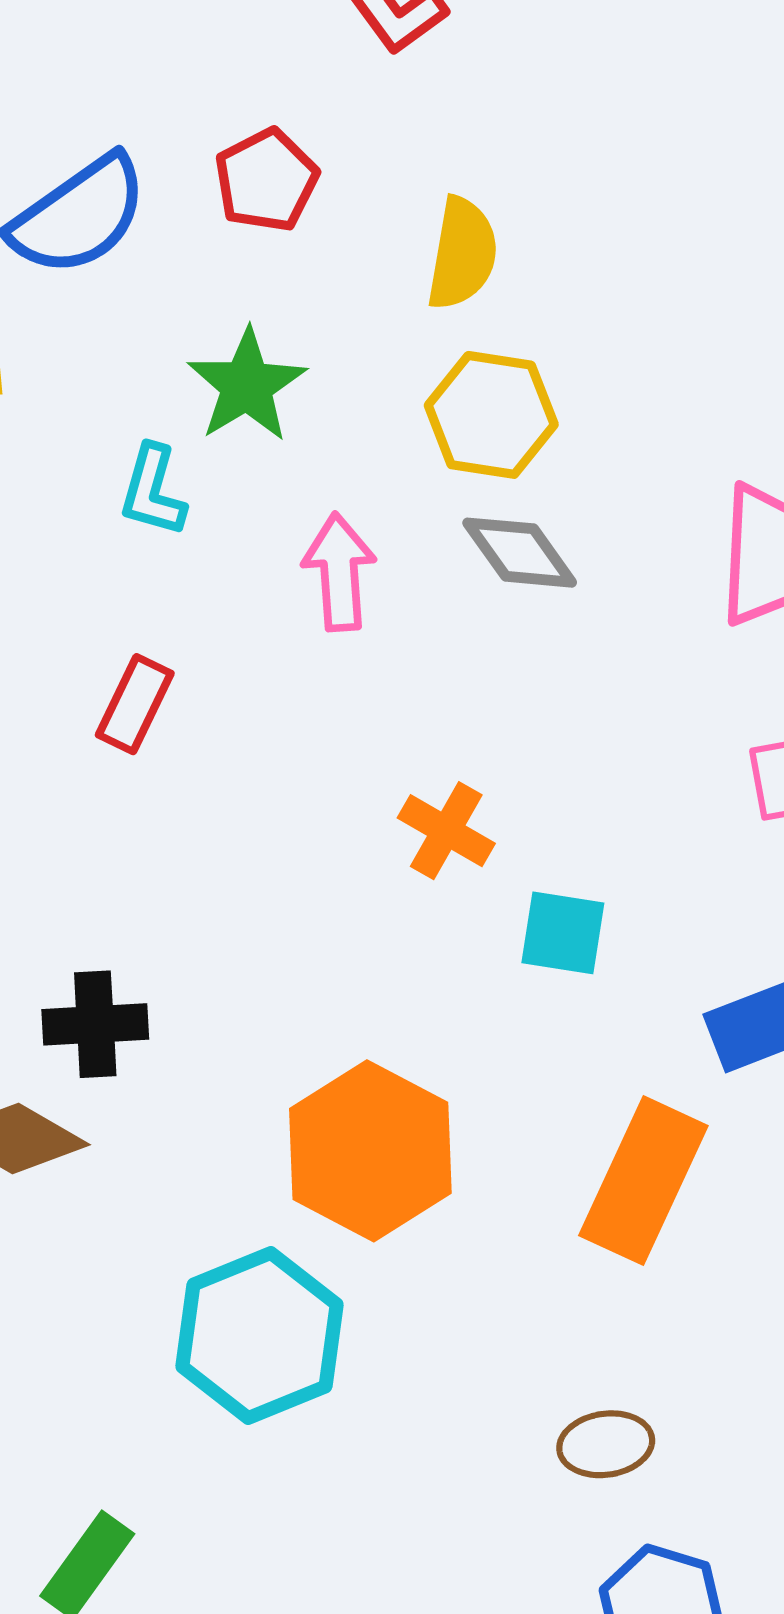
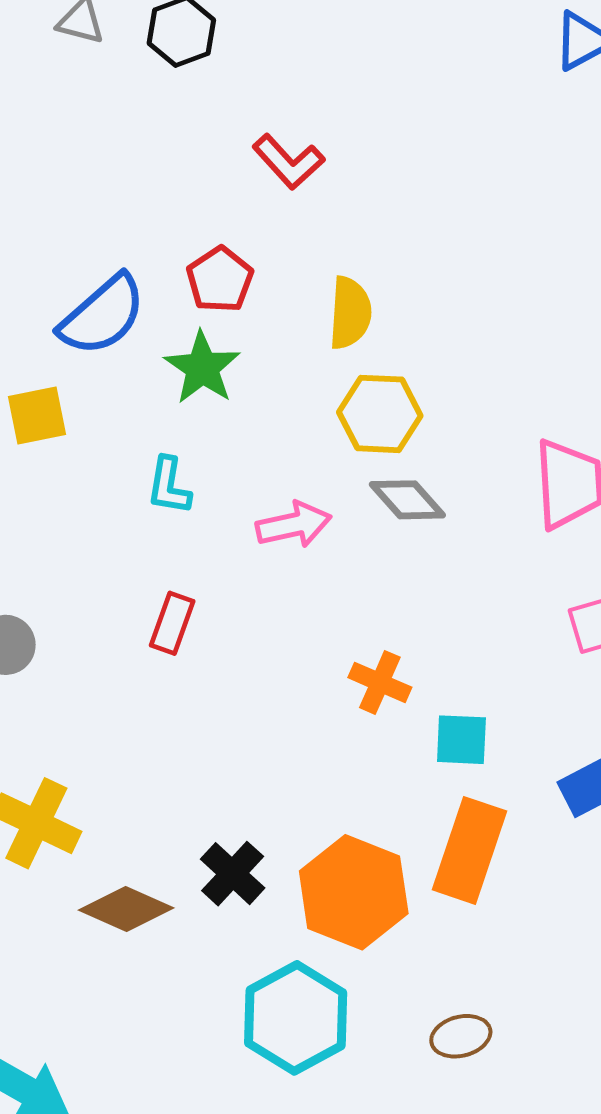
green star: (247, 385) -> (202, 368), moved
pink arrow: (339, 572) -> (294, 525), turned 88
black cross: (95, 1024) -> (233, 874), moved, turned -38
orange rectangle: (643, 1181) -> (470, 850), moved
brown ellipse: (606, 1444) -> (461, 1036), moved

